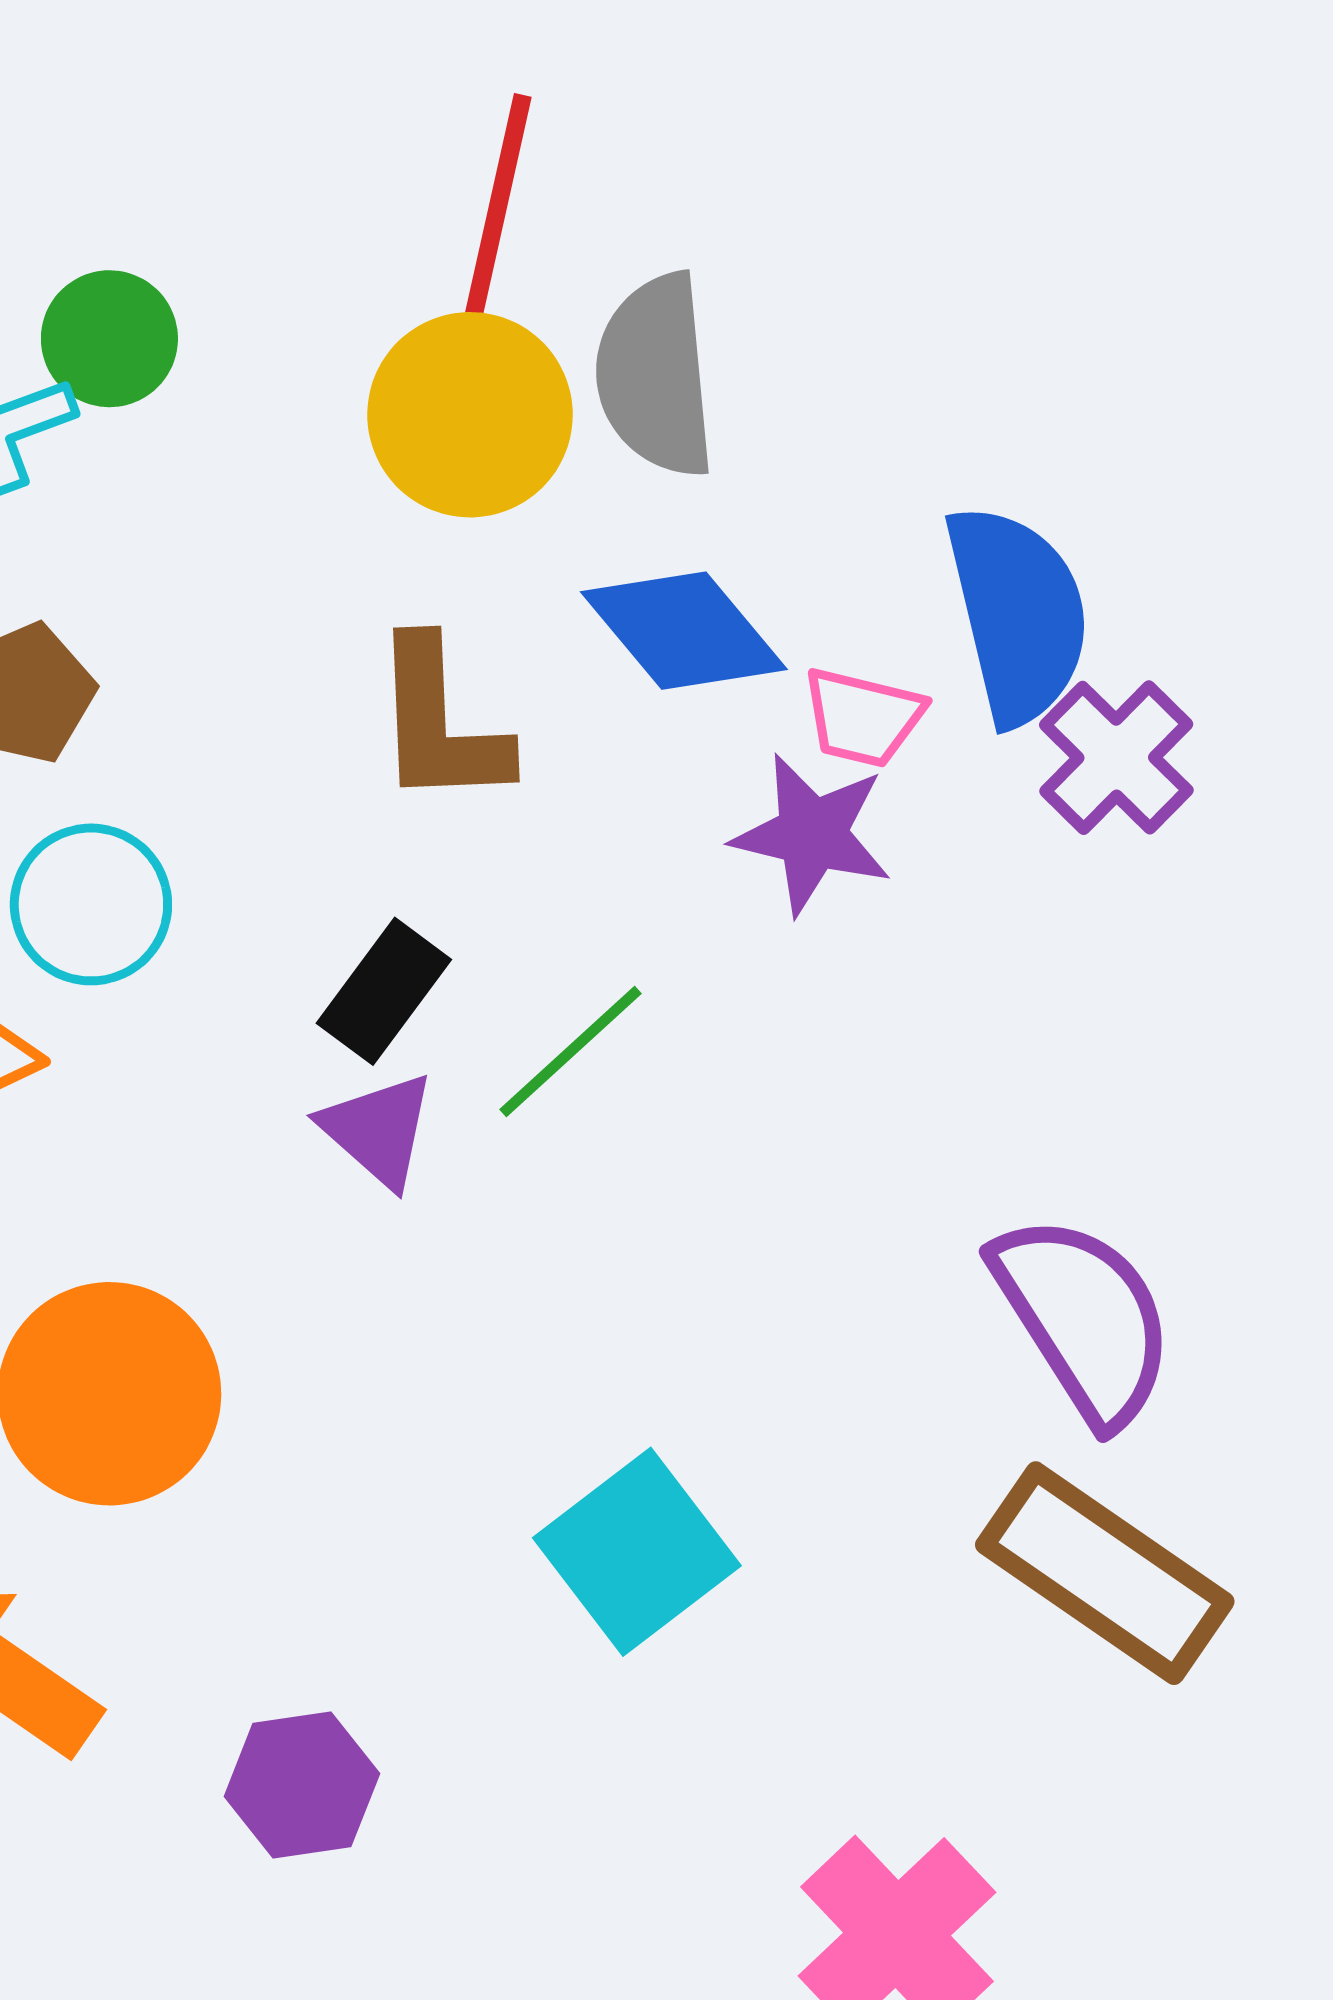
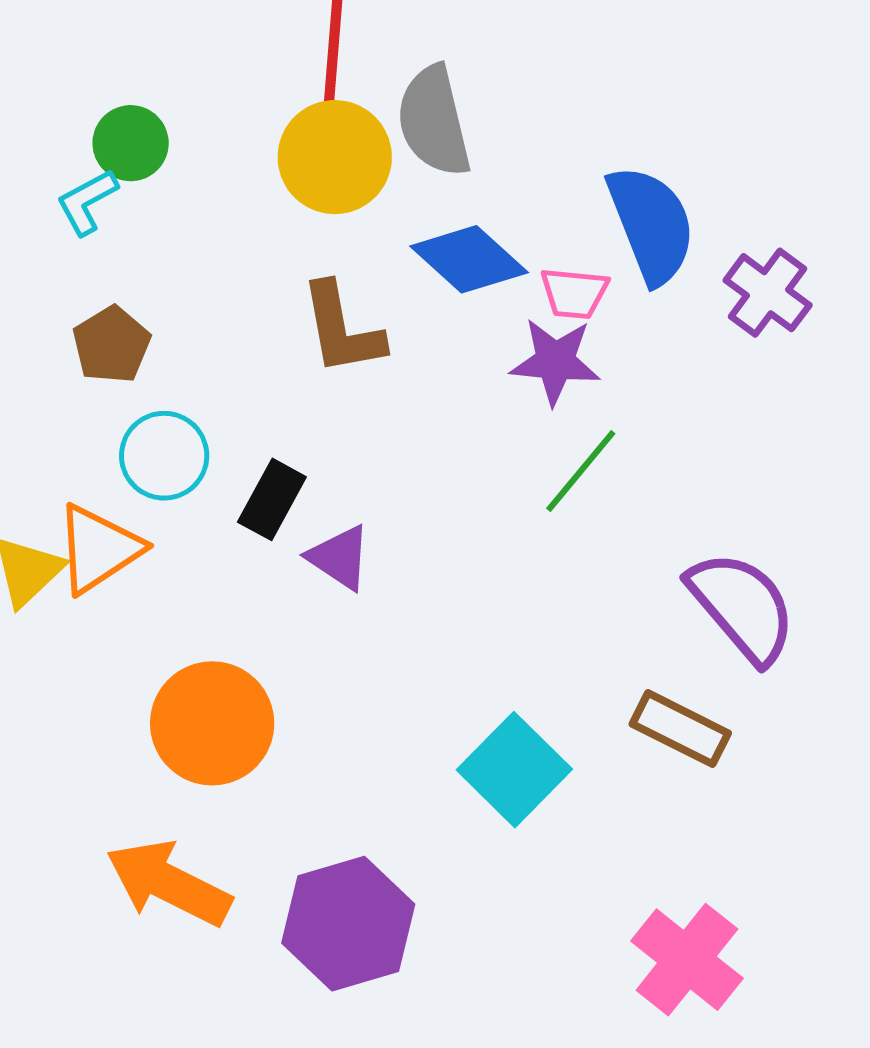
purple cross: (1116, 758) -> (768, 293), moved
black rectangle: (384, 991) -> (272, 499), moved
green line: (571, 1051) -> (581, 471), moved
brown rectangle: (1105, 1573) -> (680, 729), moved, size x0.7
purple hexagon: (302, 1785) -> (348, 924), size x1.6

